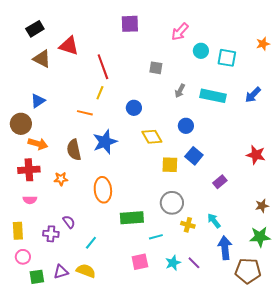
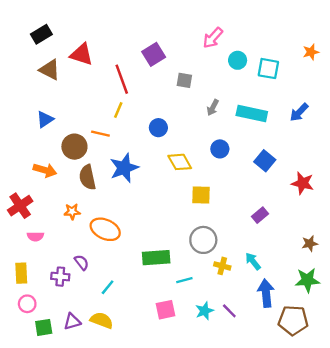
purple square: (130, 24) -> (154, 54), moved, turned -30
brown circle: (21, 124) -> (74, 147), moved
blue square: (194, 156) -> (265, 161), moved
red cross: (29, 170) -> (20, 206), moved, turned -30
orange ellipse: (103, 190) -> (105, 229), moved, turned -60

